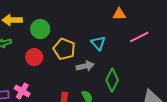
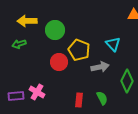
red circle: (34, 57) -> (59, 62), moved

